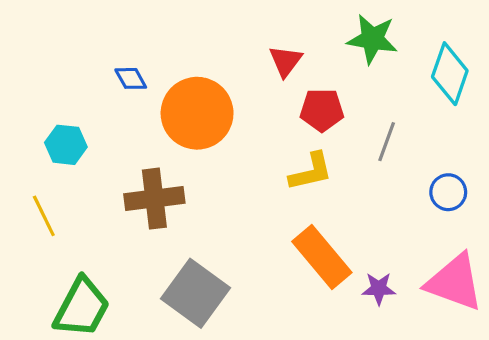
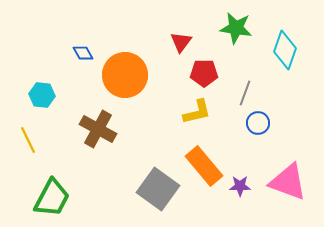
blue circle: (448, 192) -> (258, 123), moved
brown cross: (154, 199) -> (98, 129), turned 36
gray square: (195, 293) -> (158, 189), moved

